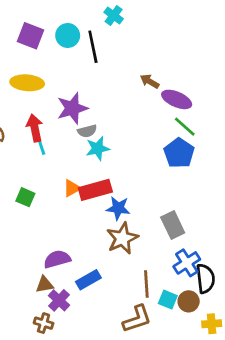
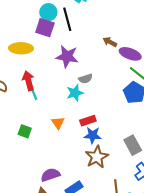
purple square: (30, 36) -> (45, 28), moved
purple star: (72, 108) -> (67, 56), moved, turned 30
gray semicircle: (87, 131) -> (86, 79), moved
orange triangle: (72, 188) -> (58, 123), turned -32
red rectangle: (95, 190) -> (88, 121), moved, size x0.7

